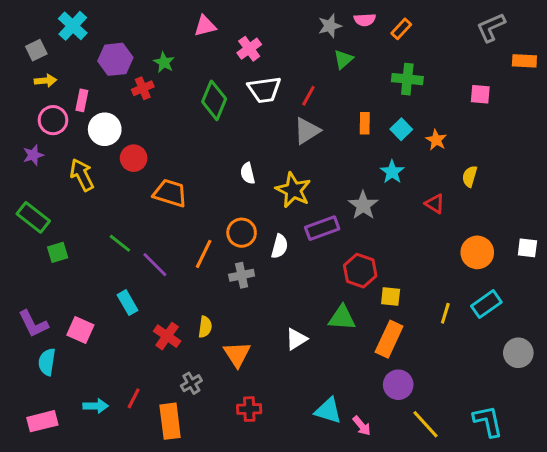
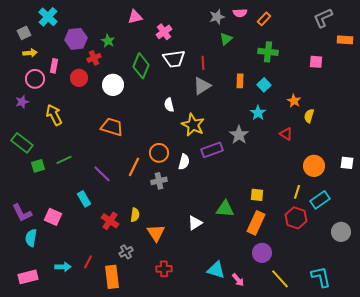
red line: (308, 96) -> (203, 63), turned -32
white circle: (105, 129) -> (113, 85), moved
orange star: (436, 140) -> (294, 101), moved
red circle: (134, 158) -> (79, 78), moved
white semicircle: (248, 173) -> (169, 105), moved
green line: (120, 243) -> (64, 160), moved, turned -63
red hexagon: (360, 271) -> (296, 218), moved
yellow line: (445, 313) -> (297, 192), moved

